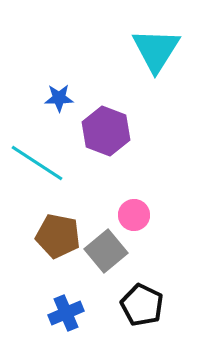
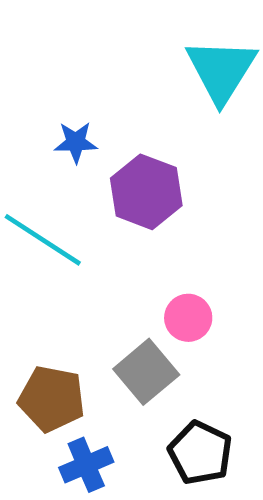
brown pentagon: (58, 236) -> (52, 399), moved

